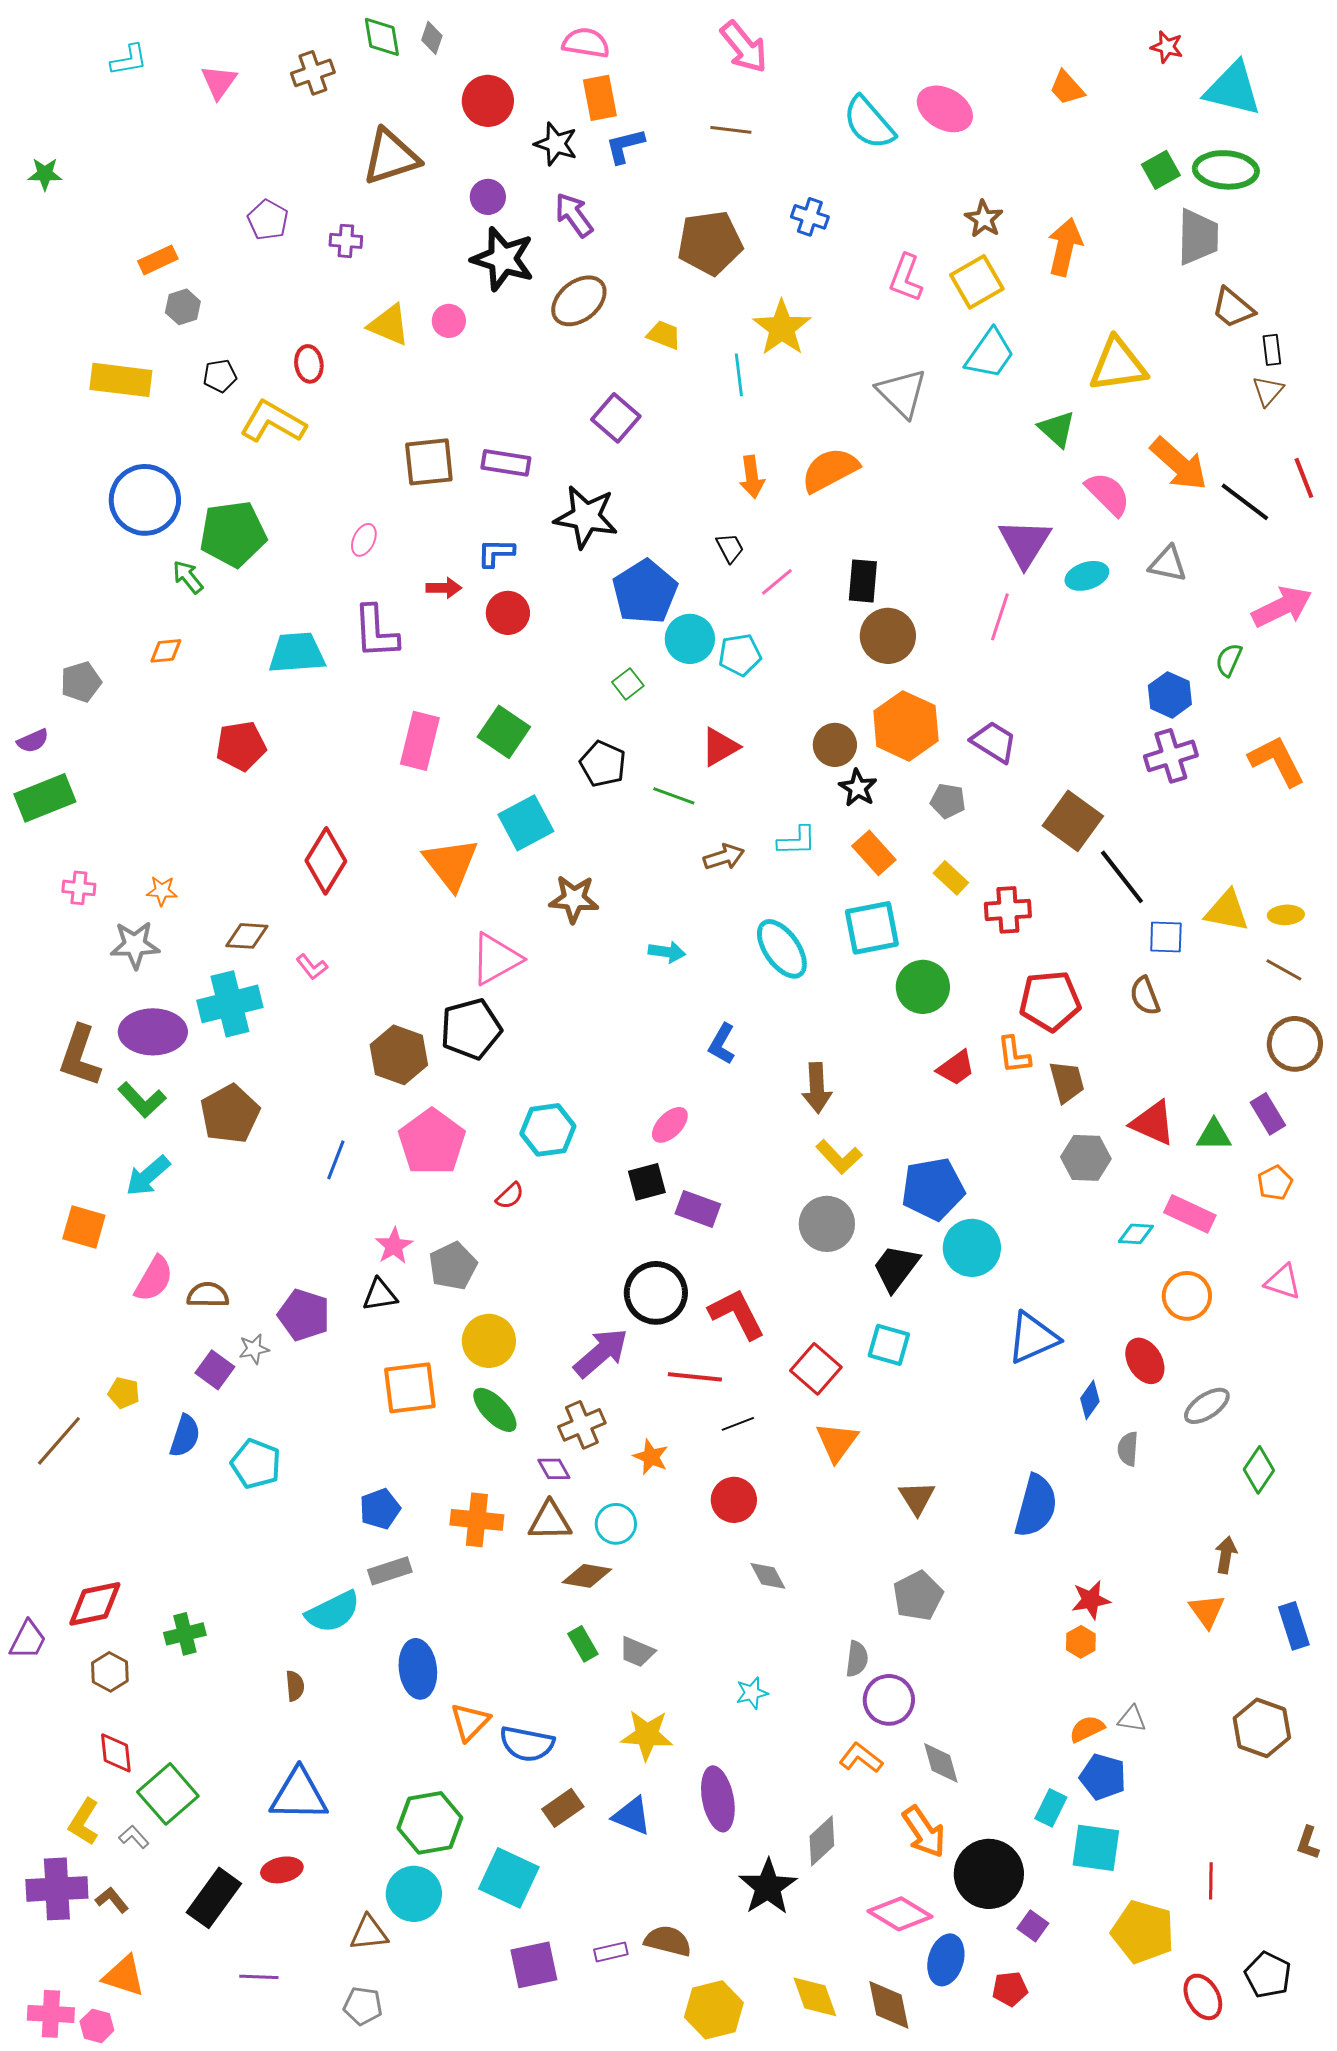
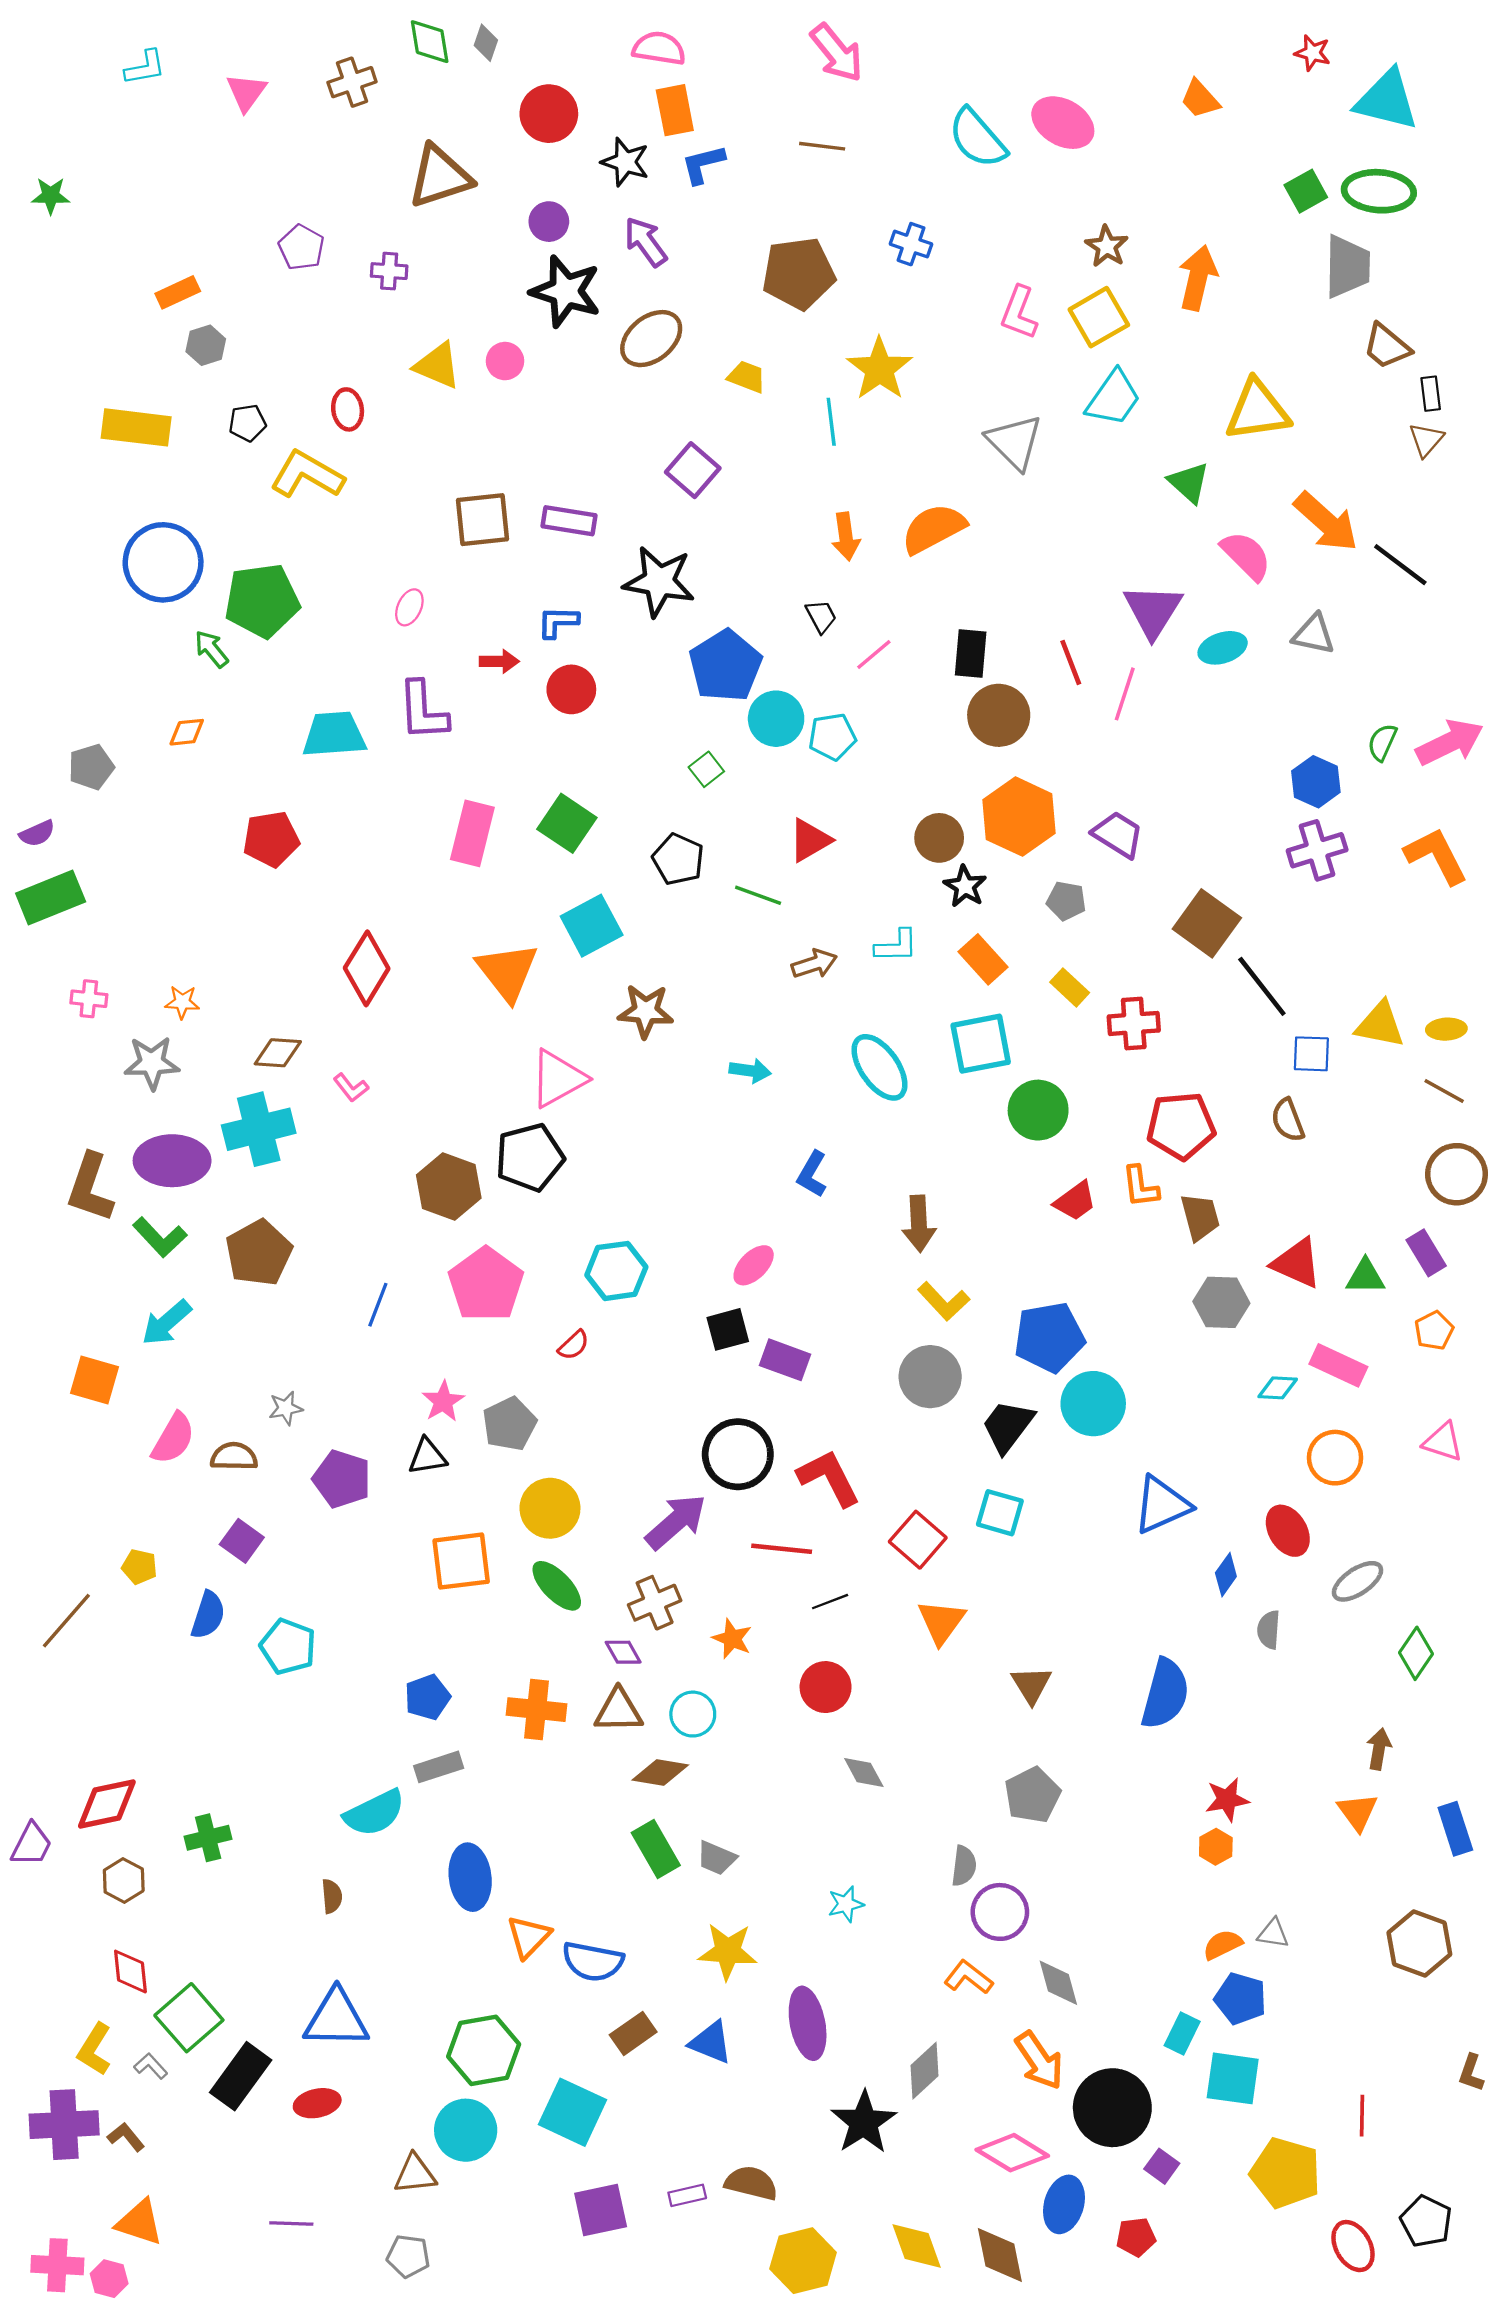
red line: (1304, 478) -> (1071, 662), moved
pink arrow: (1282, 607) -> (1450, 742), moved
gray star: (254, 1349) -> (286, 1408), moved
green rectangle: (583, 1644) -> (656, 1849), size x1.4
black rectangle: (214, 1898) -> (241, 2076), moved

